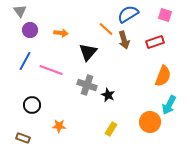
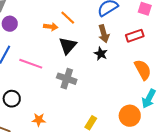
orange line: (106, 29) -> (68, 18), moved
orange arrow: (61, 33) -> (51, 27), moved
orange semicircle: (163, 76) -> (143, 70), turned -50
black star: (108, 95) -> (101, 54), moved

